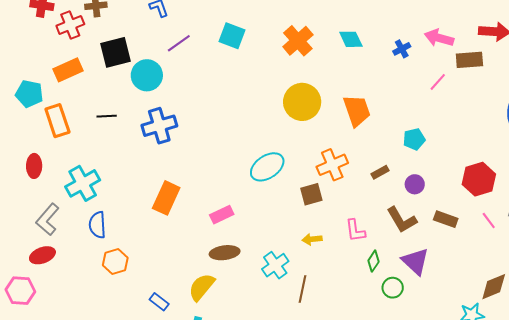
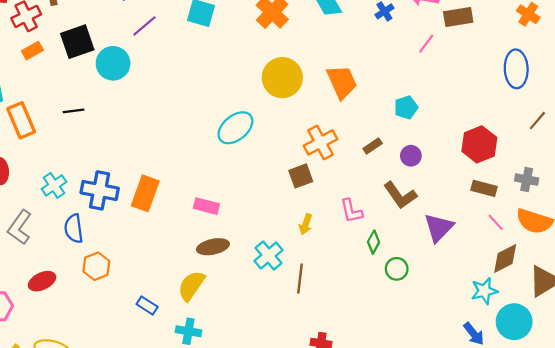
orange rectangle: (68, 70) -> (32, 51), moved, size x0.7
blue cross: (159, 126) -> (100, 190), moved, turned 32
cyan ellipse: (267, 167) -> (235, 128), moved
cyan cross: (83, 183) -> (54, 185), size x0.7
pink rectangle: (222, 215) -> (206, 206), turned 45
brown rectangle: (446, 219) -> (484, 188), moved
pink line: (489, 220) -> (496, 222), moved
yellow arrow: (312, 239) -> (306, 224), turned -60
red ellipse: (42, 255) -> (42, 281), moved
purple triangle: (415, 261) -> (439, 228), moved, turned 36

